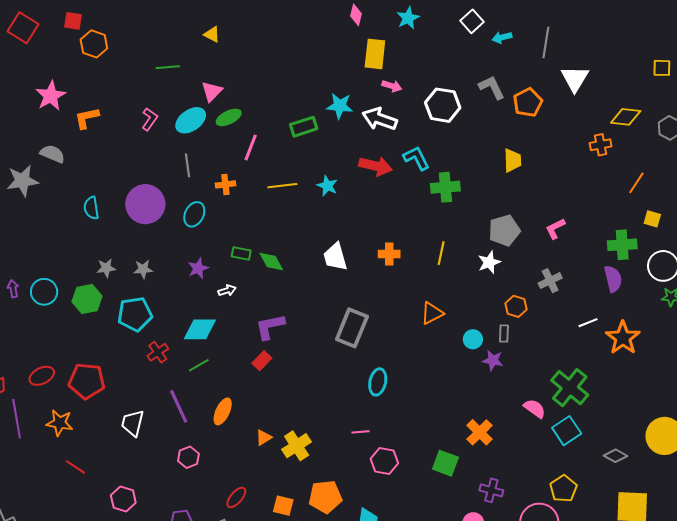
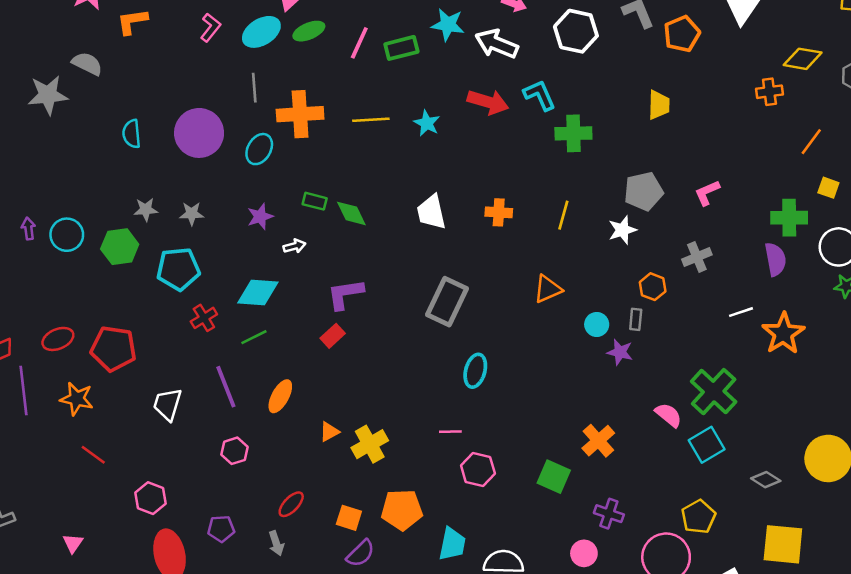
pink line: (251, 148) -> (359, 43), moved
orange cross: (225, 184) -> (300, 114), size x1.8

